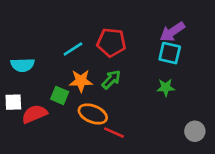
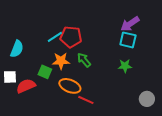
red pentagon: (111, 42) -> (71, 37), moved
cyan semicircle: (23, 65) -> (17, 49), turned -66
green arrow: (111, 80) -> (84, 60), turned -84

